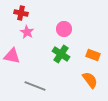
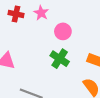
pink star: (27, 32) -> (41, 13), moved

